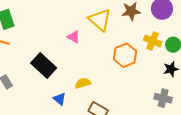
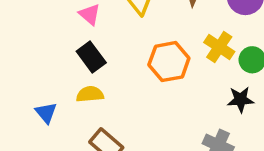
black rectangle: (44, 65) -> (91, 57), moved, size x0.7

